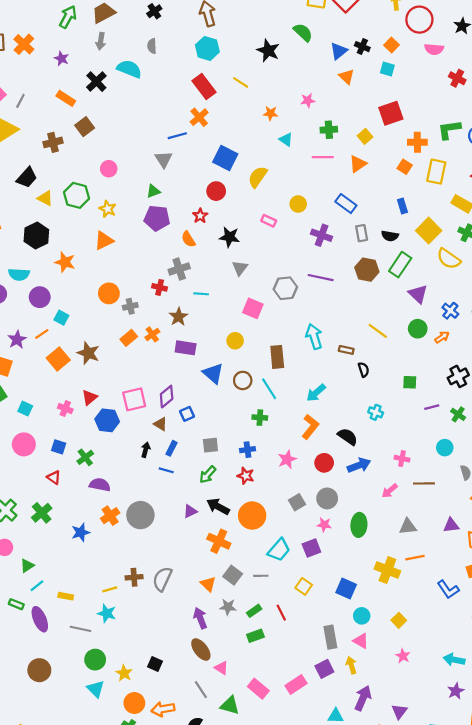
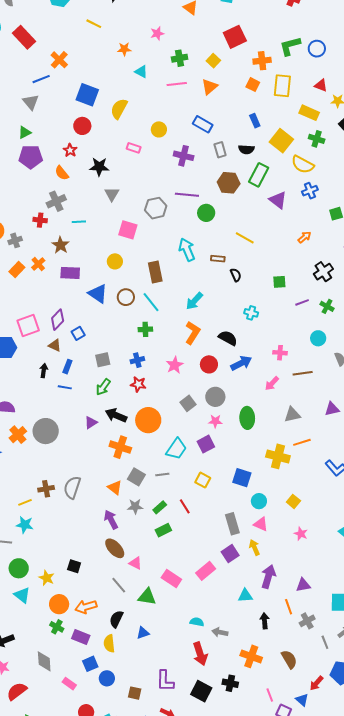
red rectangle: (204, 87) -> (24, 37), moved
blue cross: (450, 311) -> (310, 191), moved, turned 35
green circle: (418, 329) -> (206, 213), moved
purple triangle: (399, 711) -> (303, 585), turned 49

